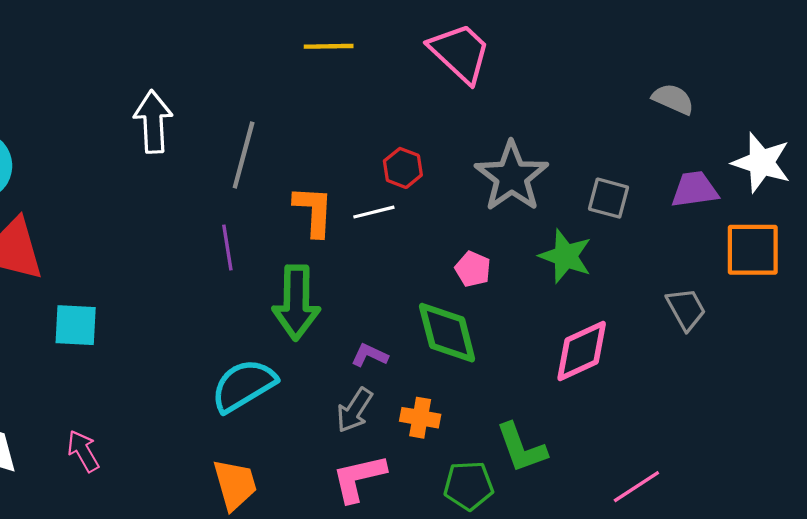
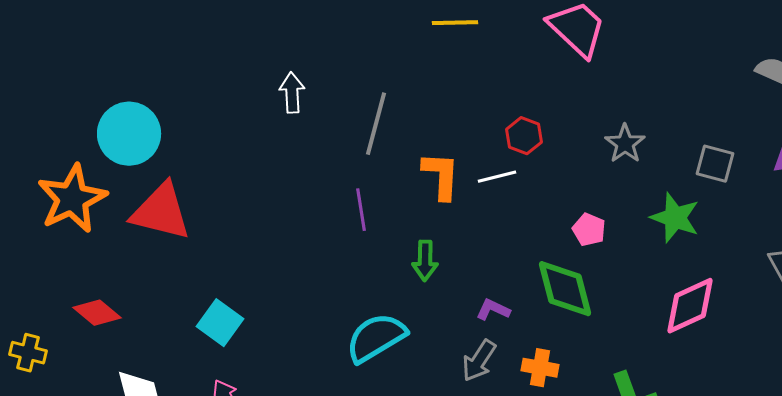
white arrow: (153, 122) -> (292, 93), size x0.7
gray star: (512, 177) -> (625, 144), size x0.6
green arrow: (296, 302) -> (425, 261), size x0.6
cyan square: (76, 325) -> (220, 323), moved, turned 33

